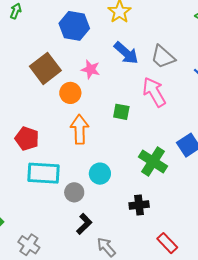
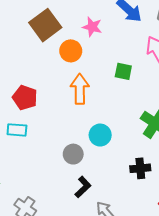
cyan rectangle: (43, 173) -> (17, 130), moved, size x0.6

